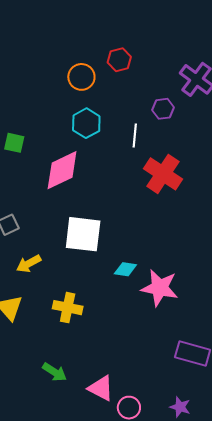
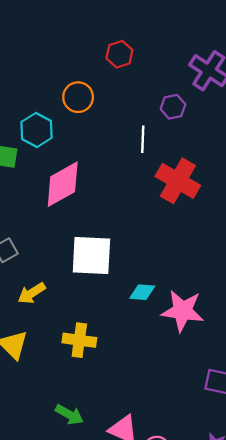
orange circle: (81, 77) -> (78, 97), moved
cyan hexagon: (86, 123) -> (36, 130), moved

